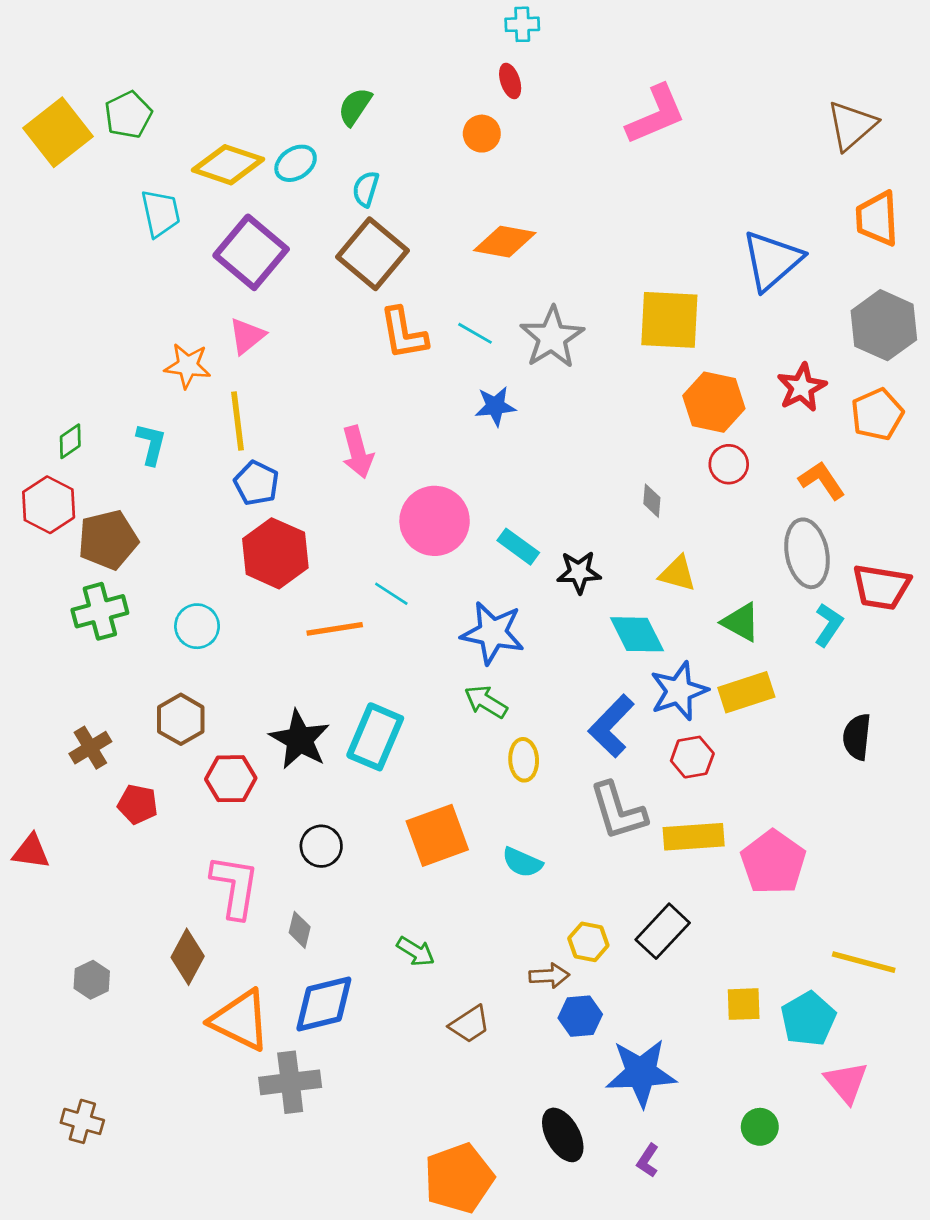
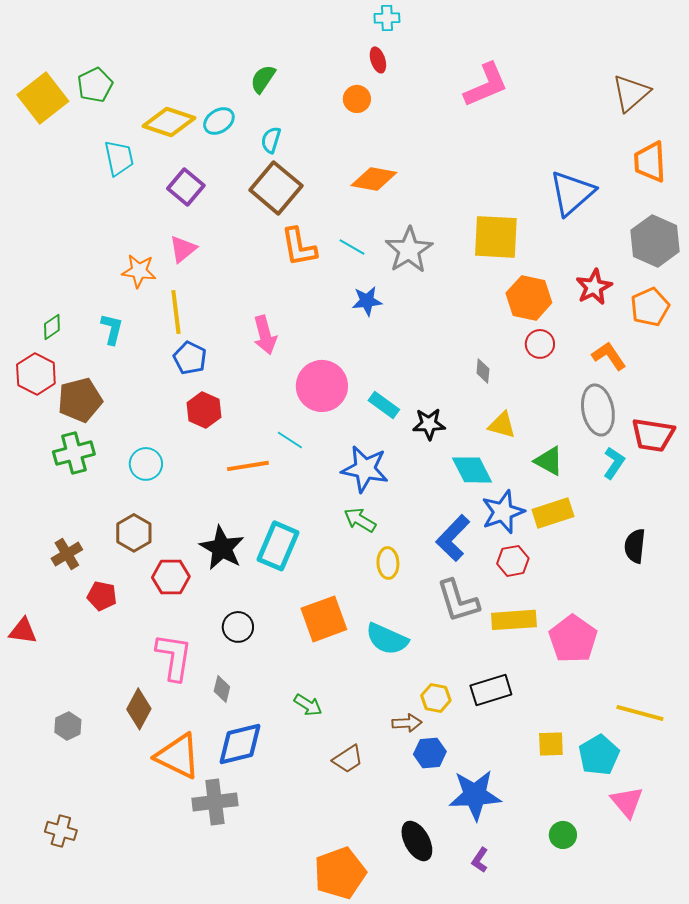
purple square: (251, 252) -> (186, 187), size x0.7
red hexagon: (275, 553) -> (204, 410), size x0.7
cyan semicircle: (522, 862) -> (387, 639), size x1.4
black rectangle: (663, 931) -> (491, 690), turned 30

